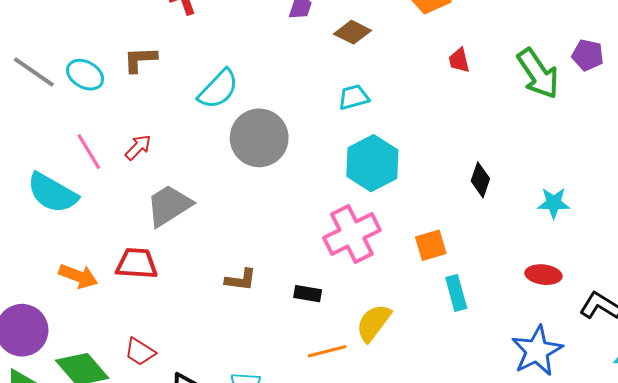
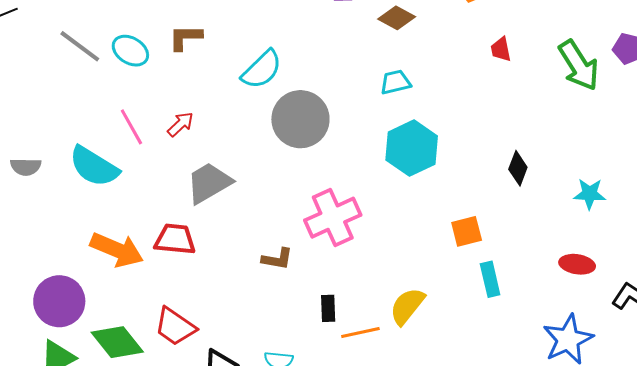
pink cross: (352, 234) -> (333, 218), moved
orange arrow: (78, 276) -> (117, 250), size x1.4
black rectangle: (308, 294) -> (328, 308), moved, turned 76
red trapezoid: (140, 352) -> (175, 327), size x1.4

